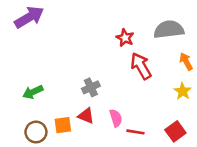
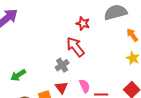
red arrow: (141, 66) -> (75, 47), moved
red triangle: (86, 116) -> (62, 88), turned 40

